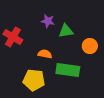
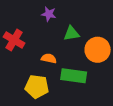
purple star: (48, 21) -> (49, 14), moved
orange circle: (90, 46) -> (98, 50), size x1.5

